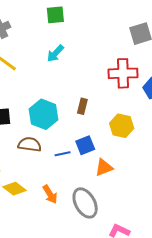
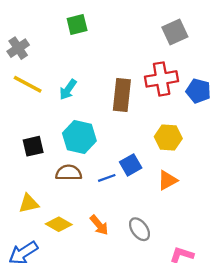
cyan arrow: (55, 53) -> (68, 90), moved
brown rectangle: (82, 106) -> (122, 95), moved, size x1.8
orange triangle: (104, 168) -> (167, 180), moved
gray ellipse: (85, 203) -> (140, 229), size x0.7

